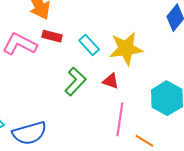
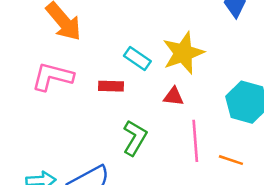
red rectangle: (52, 36) -> (111, 86), moved
green L-shape: (75, 81) -> (135, 138), moved

